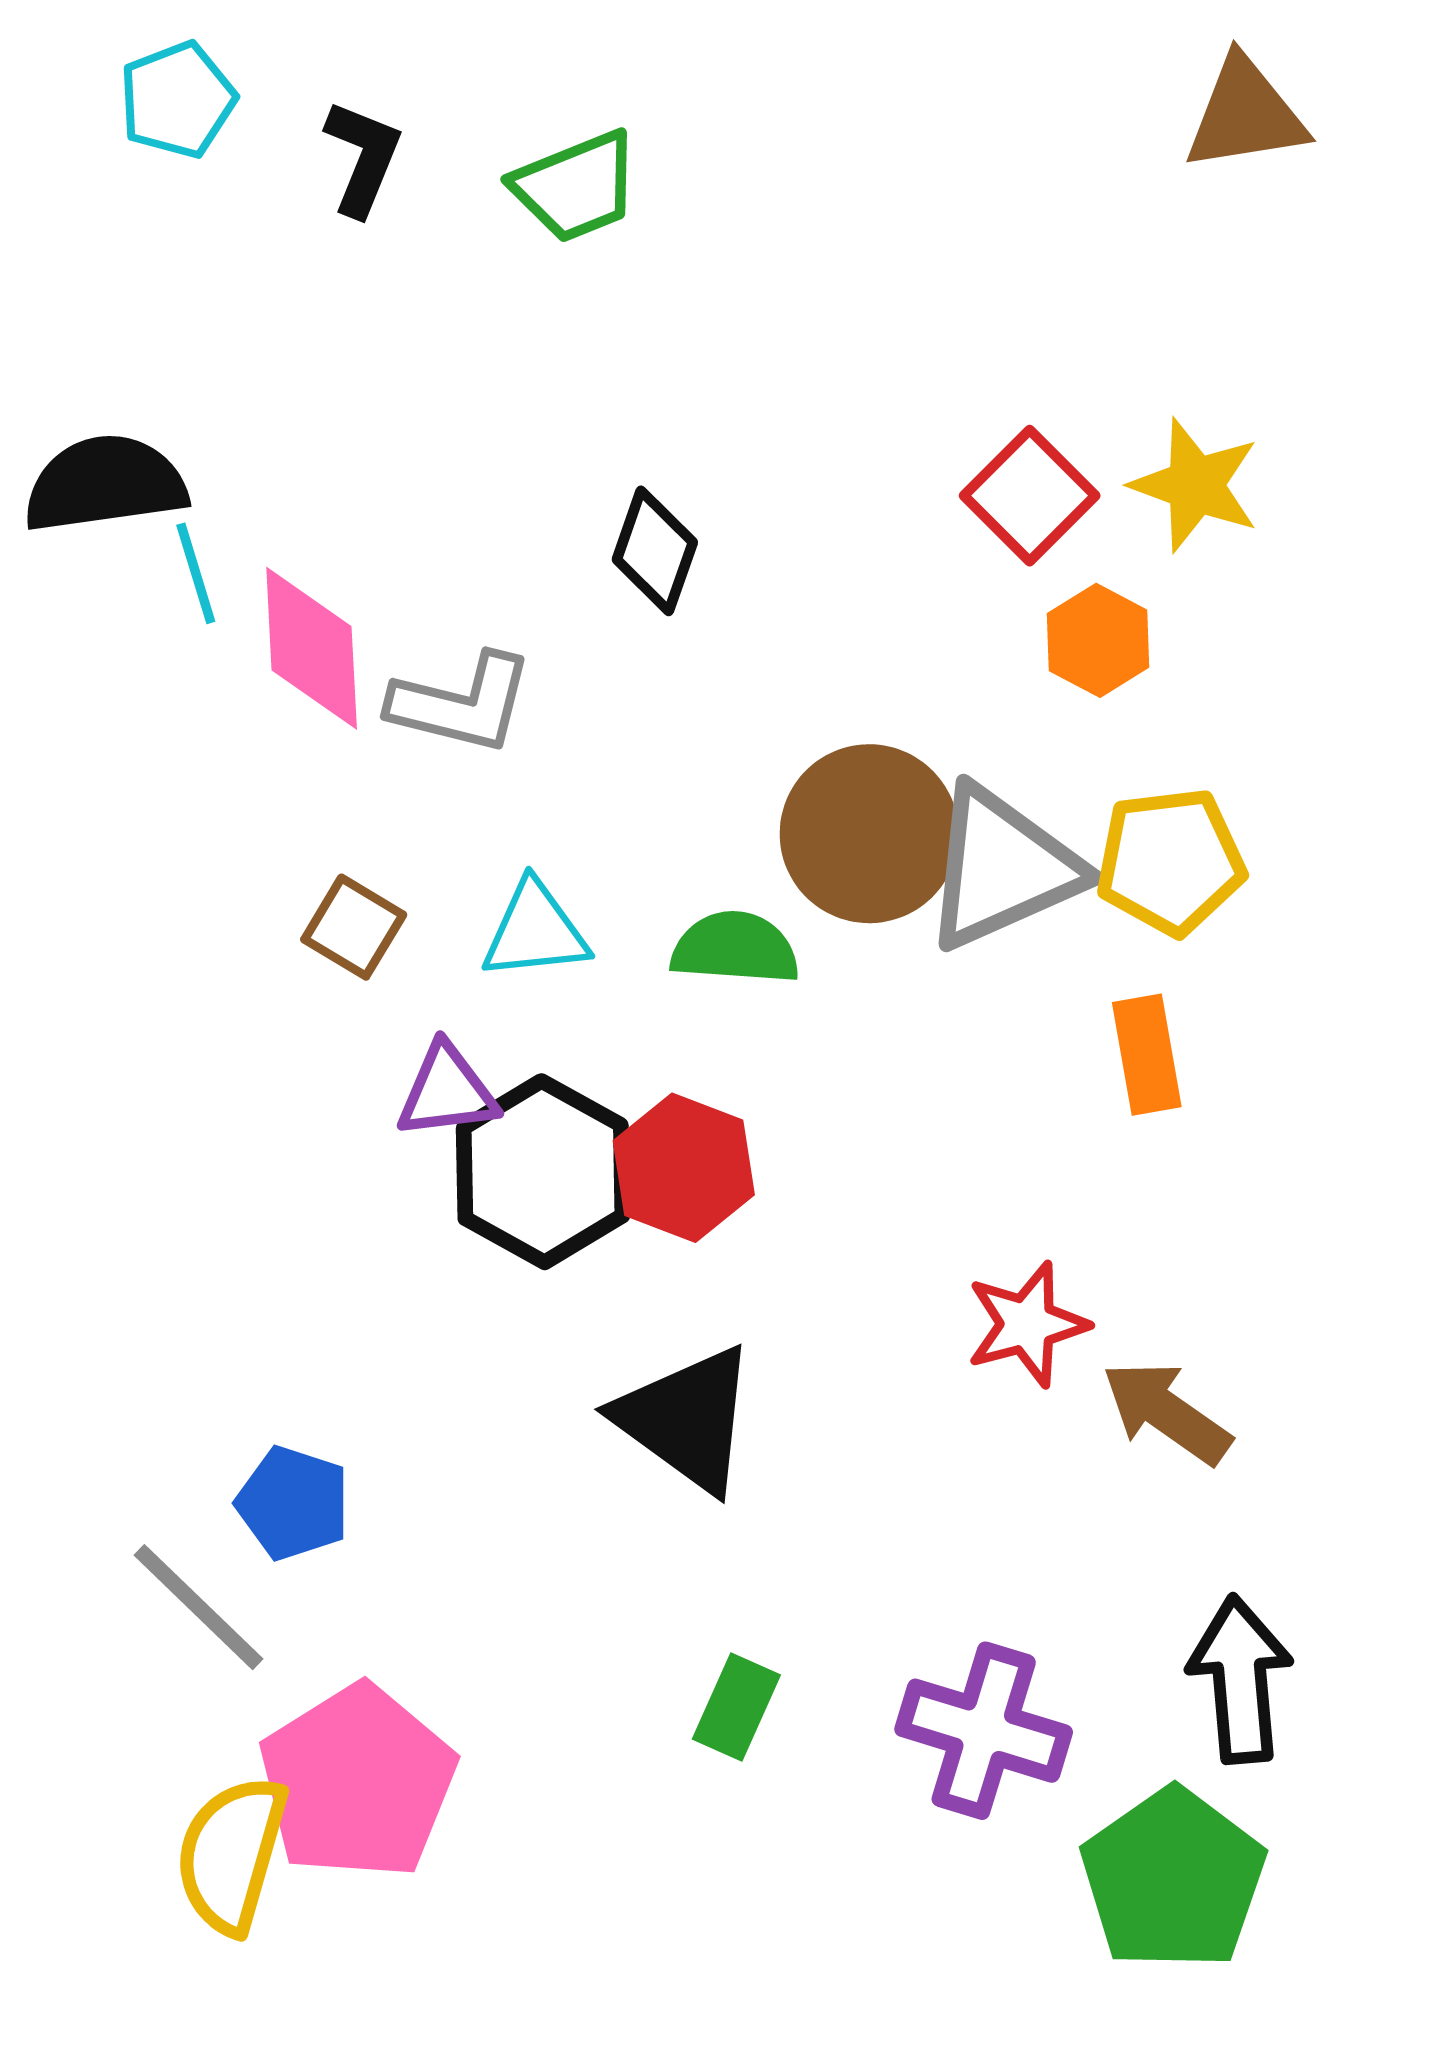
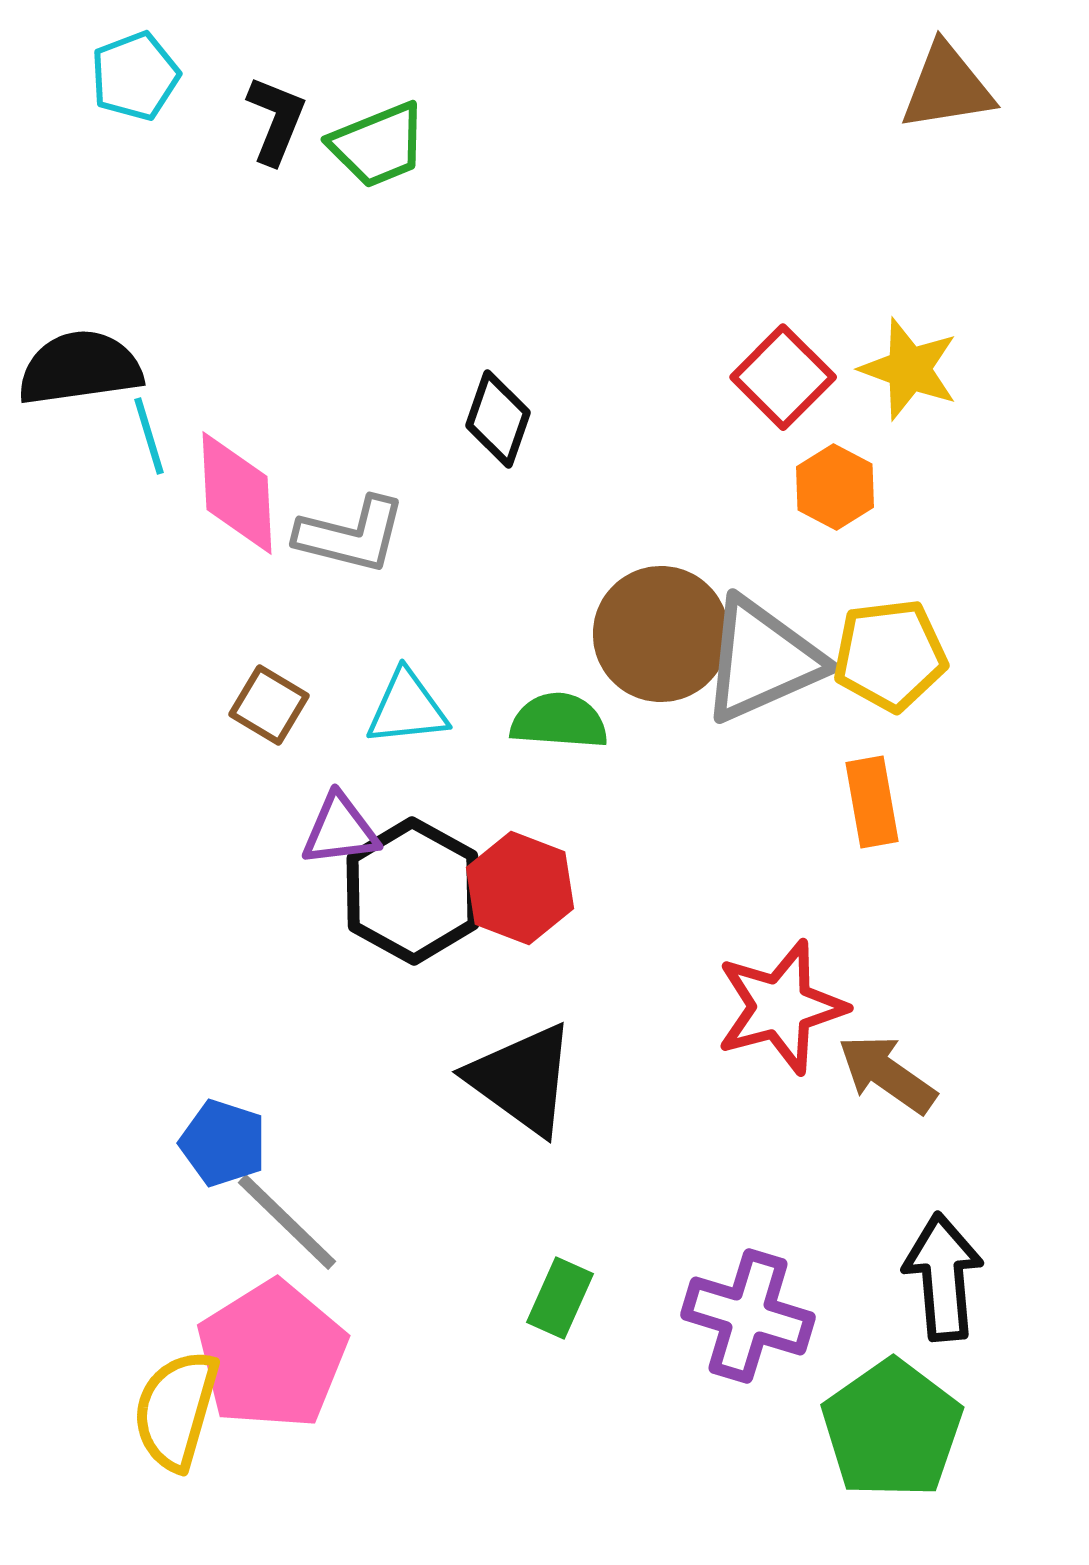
green trapezoid: (576, 187) -> (378, 145), moved
red star: (1027, 1324) -> (781, 1007), size x1.4
gray line: (198, 1607) -> (287, 1222), moved

